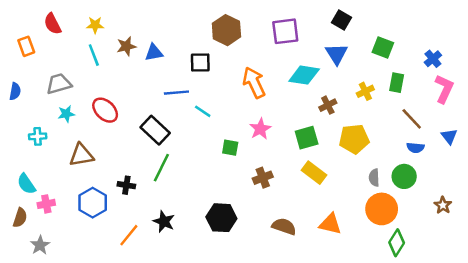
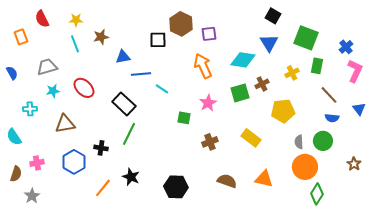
purple square: (285, 31) -> (209, 34), moved, size x0.7
green square: (383, 48) -> (306, 38), size x1.4
blue triangle: (154, 53) -> (123, 57), moved
black square: (200, 63) -> (158, 40), moved
blue semicircle: (15, 91) -> (12, 73), turned -40
green square: (307, 138) -> (240, 93), moved
cyan semicircle: (26, 184) -> (14, 137), moved
black hexagon: (221, 218) -> (176, 187), moved

